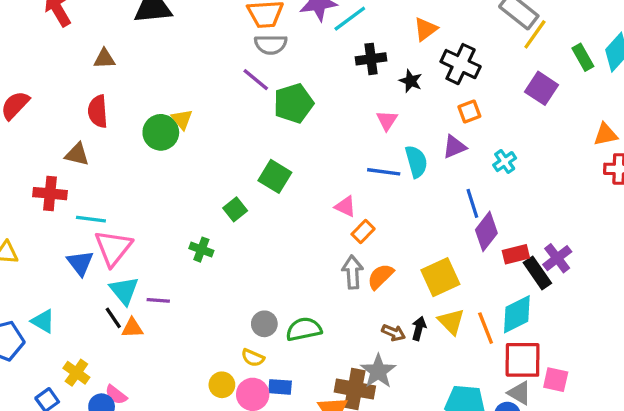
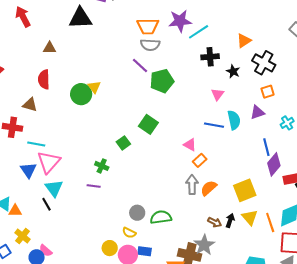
purple line: (158, 300) -> (94, 186), moved
orange triangle: (132, 328) -> (15, 211), moved

